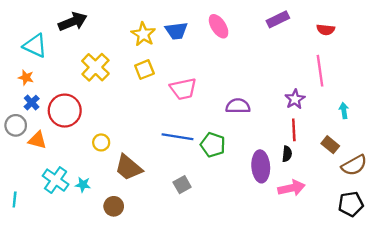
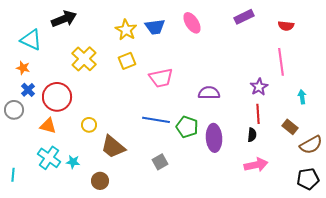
orange triangle: (37, 140) -> (48, 126), moved
purple ellipse: (261, 166) -> (214, 138), moved

